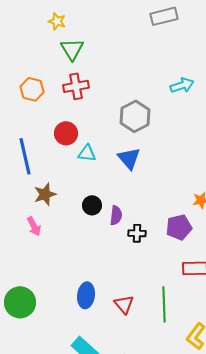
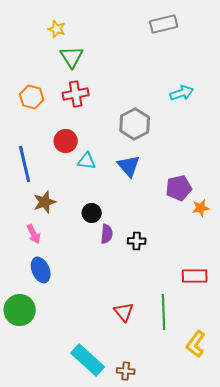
purple semicircle: (116, 215) -> (107, 234), moved
purple pentagon: (179, 227) -> (179, 188), moved
blue ellipse: (86, 295) -> (41, 270), moved, turned -30

